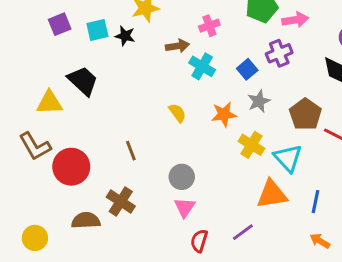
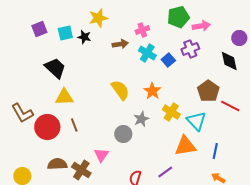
cyan cross: (202, 66) -> (147, 53), moved
gray star: (259, 101) -> (141, 119), moved
yellow triangle: (49, 103) -> (64, 97), moved
yellow semicircle: (177, 113) -> (120, 90), size x1.5
orange star: (224, 114) -> (152, 91), turned -30
brown line: (131, 151) -> (74, 125), moved
brown cross: (121, 202) -> (81, 170), moved
pink triangle: (185, 207) -> (101, 155), moved

